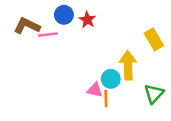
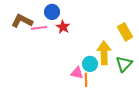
red star: (87, 20) -> (63, 27), moved
green triangle: (154, 94) -> (124, 64), moved

